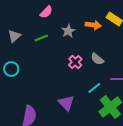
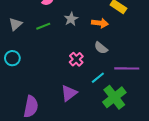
orange arrow: (93, 25) -> (100, 23), moved
pink cross: (75, 62) -> (76, 59), moved
purple triangle: (66, 103) -> (69, 93), turned 36

